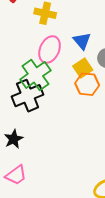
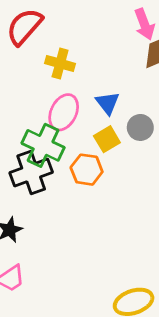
green cross: (35, 75) -> (43, 145), turned -32
orange hexagon: (87, 84) -> (87, 170), moved

